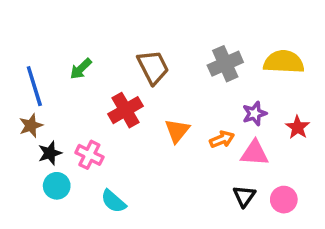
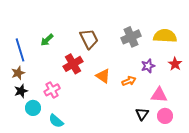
red star: (298, 127) -> (175, 64), moved
orange triangle: (177, 131) -> (103, 76), turned -35
black star: (50, 153) -> (21, 91), moved
pink triangle: (255, 153) -> (159, 95), moved
pink cross: (89, 155) -> (52, 90), turned 35
cyan semicircle: (113, 201) -> (56, 121), moved

